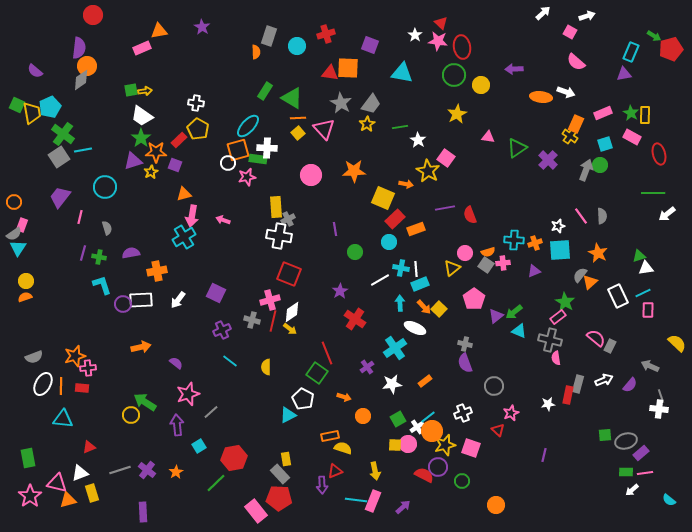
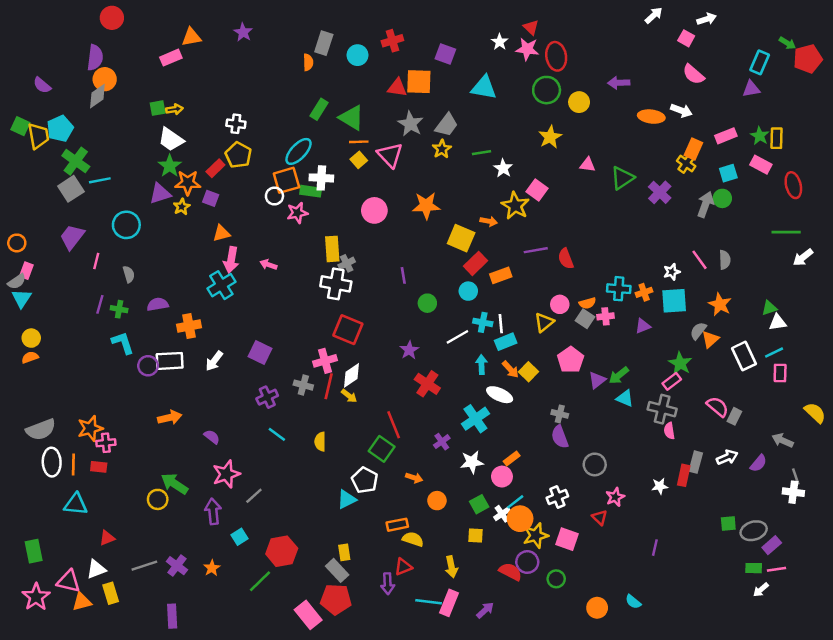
gray semicircle: (34, 357) -> (41, 430), size x1.4
white ellipse: (43, 384) -> (52, 462), turned -30
pink circle: (408, 444) -> (502, 477), moved
cyan semicircle: (669, 500) -> (633, 602), moved

